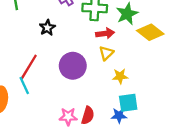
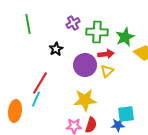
purple circle: (73, 66) -> (85, 65), moved
yellow star: (120, 76) -> (85, 100), moved, size x1.6
cyan line: (24, 85) -> (36, 99), turned 49

